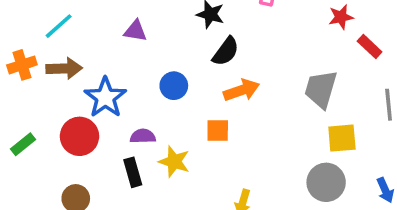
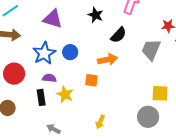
purple triangle: (135, 31) -> (53, 19), size x1.5
black semicircle: (226, 51) -> (118, 35), moved
gray trapezoid: (321, 89) -> (151, 50), moved
blue star: (105, 98) -> (44, 53), moved

